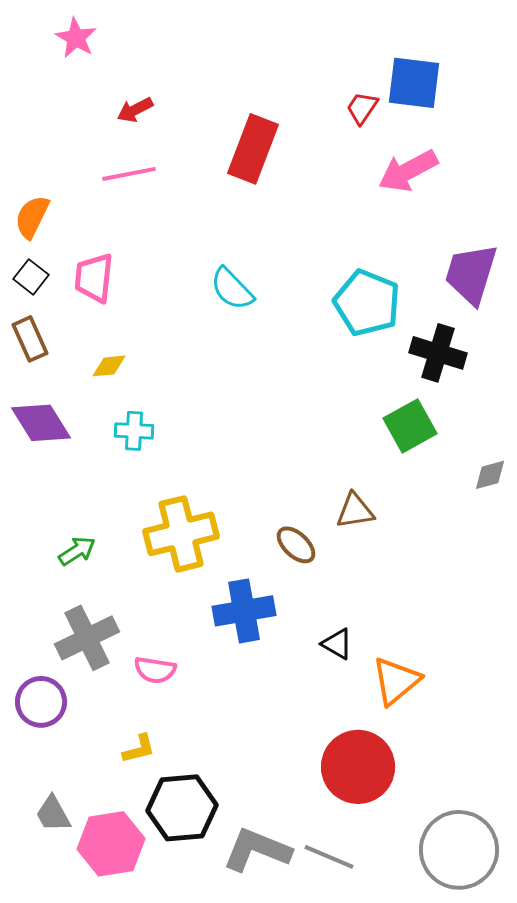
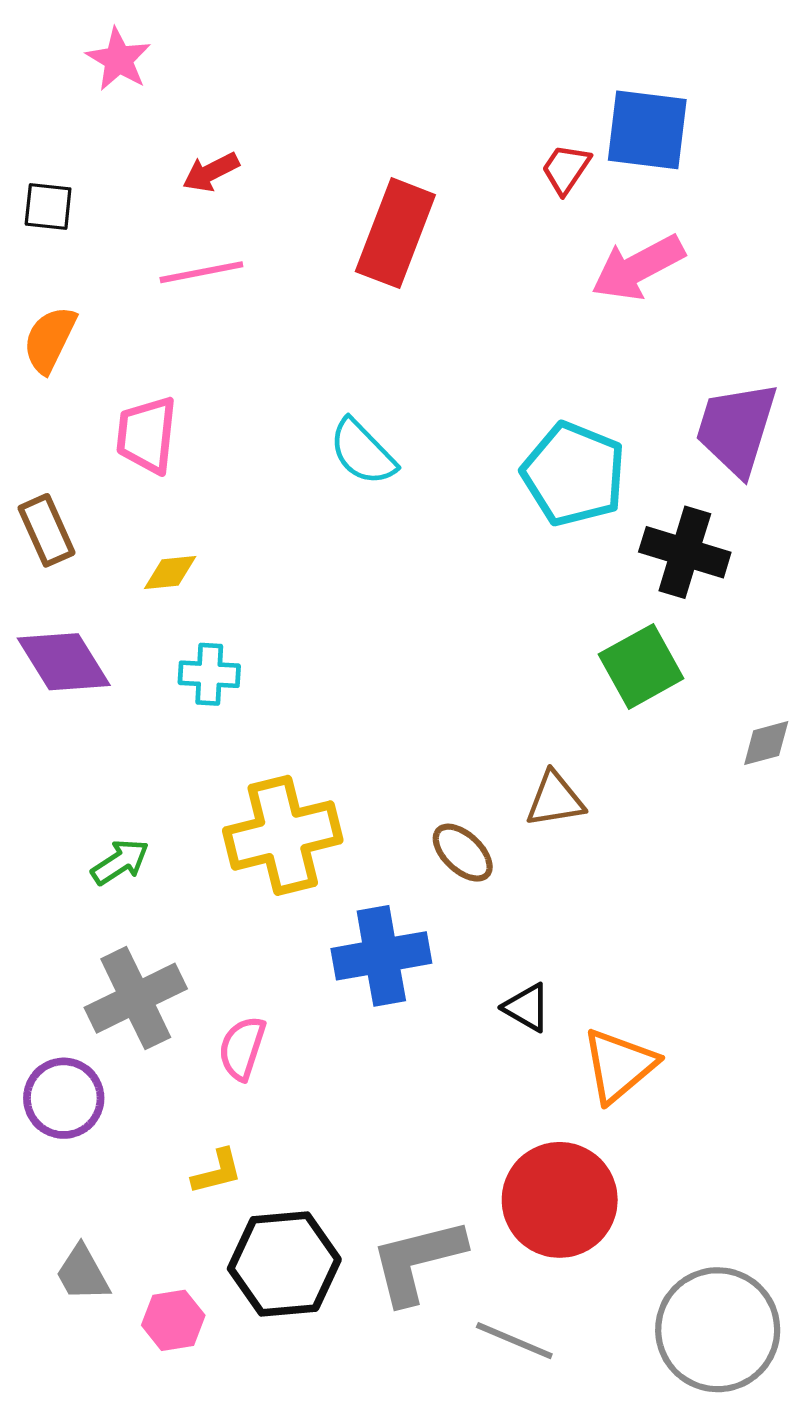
black square: (31, 277) -> (48, 207), moved, turned -32
pink semicircle: (155, 670) -> (242, 1048), turned 99
pink hexagon: (111, 844) -> (173, 1320), size x0.6
gray L-shape: (257, 850) -> (417, 1261), moved, turned -36

